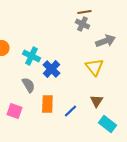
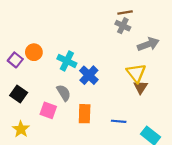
brown triangle: (96, 101) -> (141, 87), moved
pink square: (14, 111) -> (48, 110), moved
blue line: (70, 111) -> (119, 121), moved, turned 48

